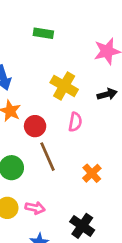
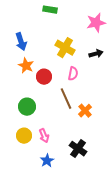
brown line: (48, 157) -> (66, 99), moved
pink arrow: (35, 208) -> (44, 136), turned 56

